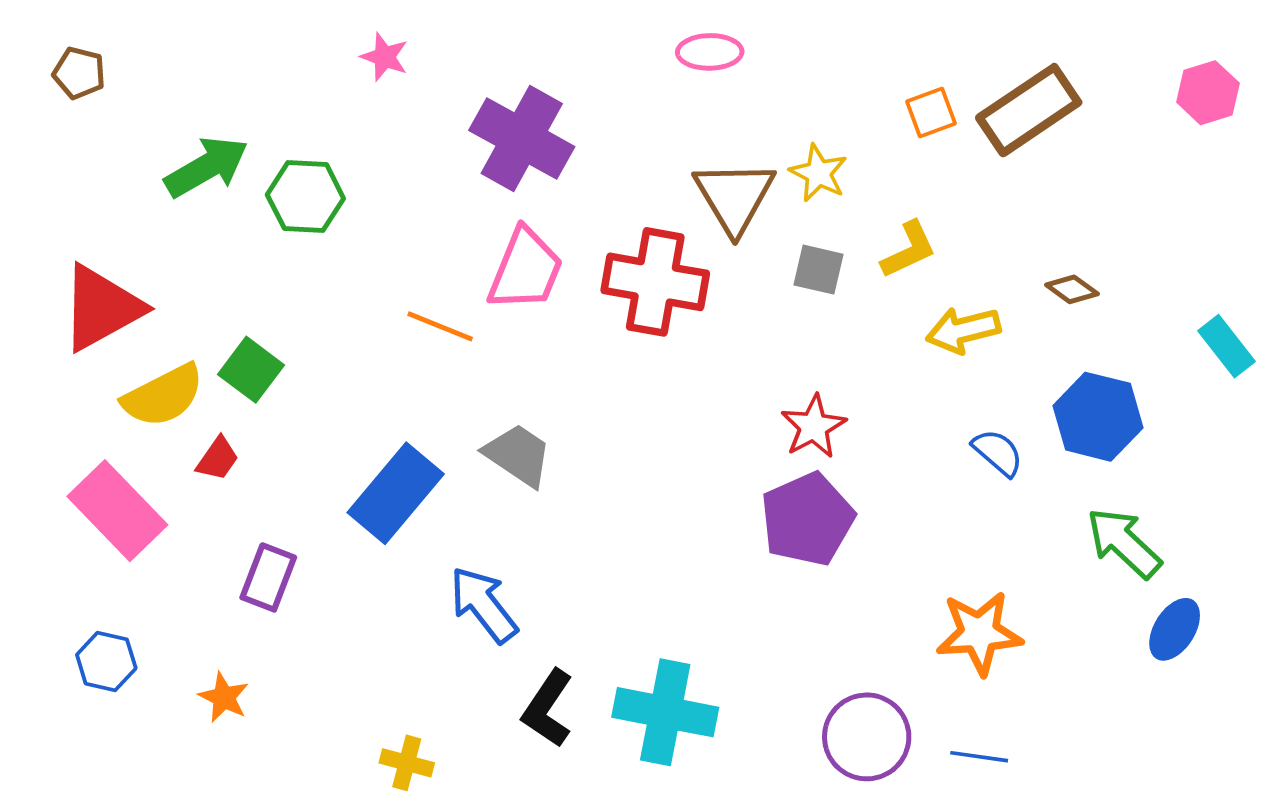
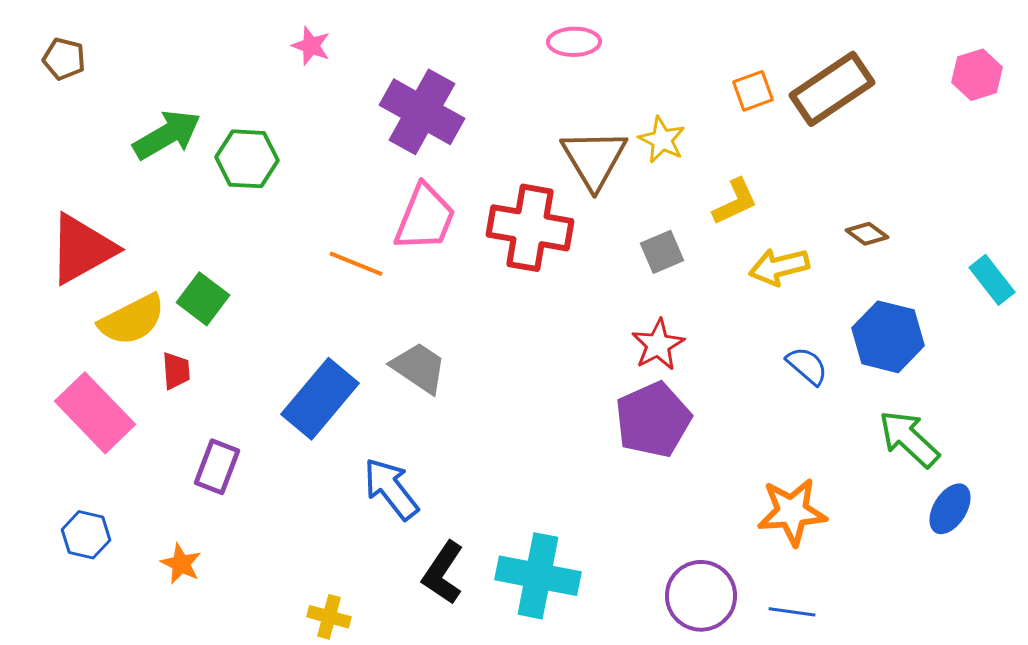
gray square: (818, 270) -> (662, 252), moved, turned -36
red trapezoid: (218, 459) -> (176, 371), turned -39

